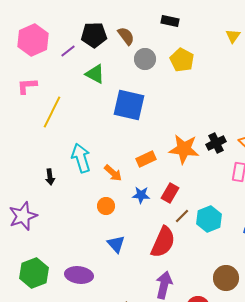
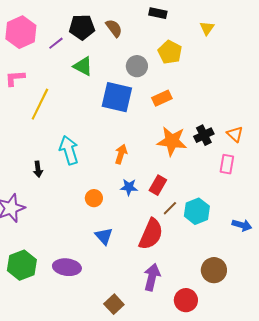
yellow triangle: (233, 36) -> (207, 28), moved
gray circle: (145, 59) -> (137, 66), moved
orange rectangle: (146, 159) -> (162, 98), moved
orange arrow: (113, 173) -> (121, 154), moved, turned -114

